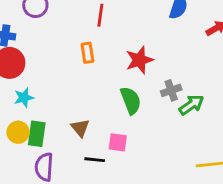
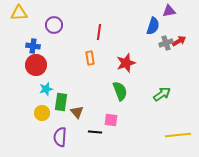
gray cross: (171, 90) -> (166, 43), moved
brown triangle: (80, 128) -> (77, 112), moved
green rectangle: (37, 134) -> (61, 102), moved

